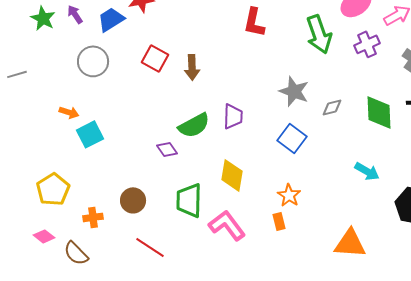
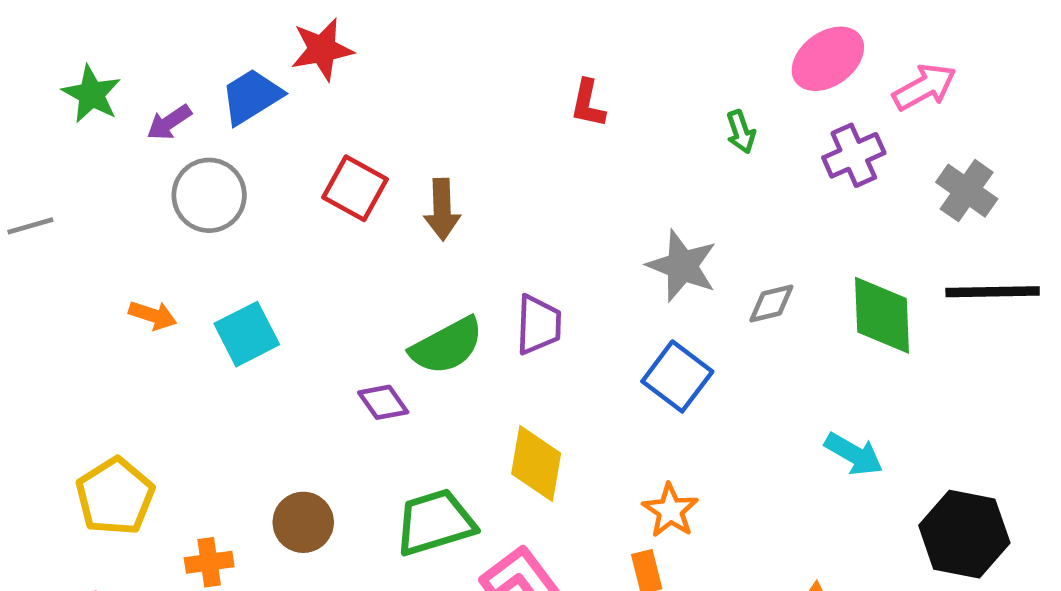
purple arrow: (75, 14) -> (169, 122), moved, turned -90
red L-shape: (254, 22) -> (588, 104), size x0.7
green arrow: (319, 34) -> (741, 132), size x0.5
cyan square: (90, 134) -> (247, 334), moved
green trapezoid: (189, 200) -> (435, 522), turned 72

